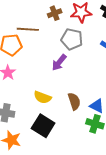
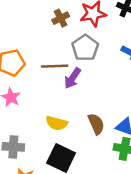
brown line: (28, 29) -> (55, 66), moved
gray pentagon: (72, 39) -> (85, 48), turned 30

